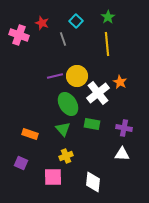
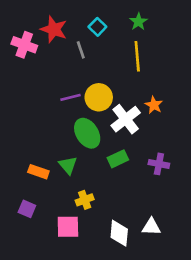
red star: (42, 23) -> (54, 29), size x1.5
green rectangle: (92, 124) -> (118, 159), turned -35
green triangle: (63, 129) -> (68, 165), moved
white triangle: (122, 154) -> (151, 227), moved

